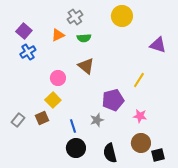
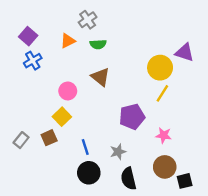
yellow circle: (122, 16) -> (160, 68), moved
gray star: (97, 120) -> (118, 152), moved

